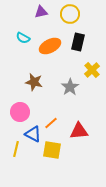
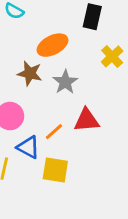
orange ellipse: (50, 46) -> (53, 45), moved
gray star: (70, 87) -> (65, 82), moved
red triangle: (79, 131) -> (87, 120), moved

